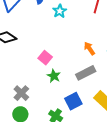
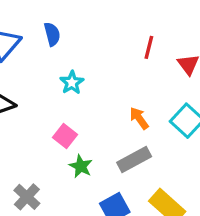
cyan star: (60, 11) -> (72, 83), moved

